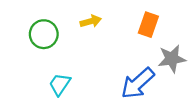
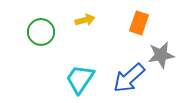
cyan trapezoid: (60, 84) -> (80, 79), moved, size x1.4

